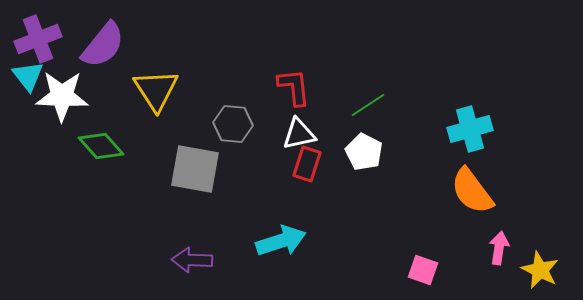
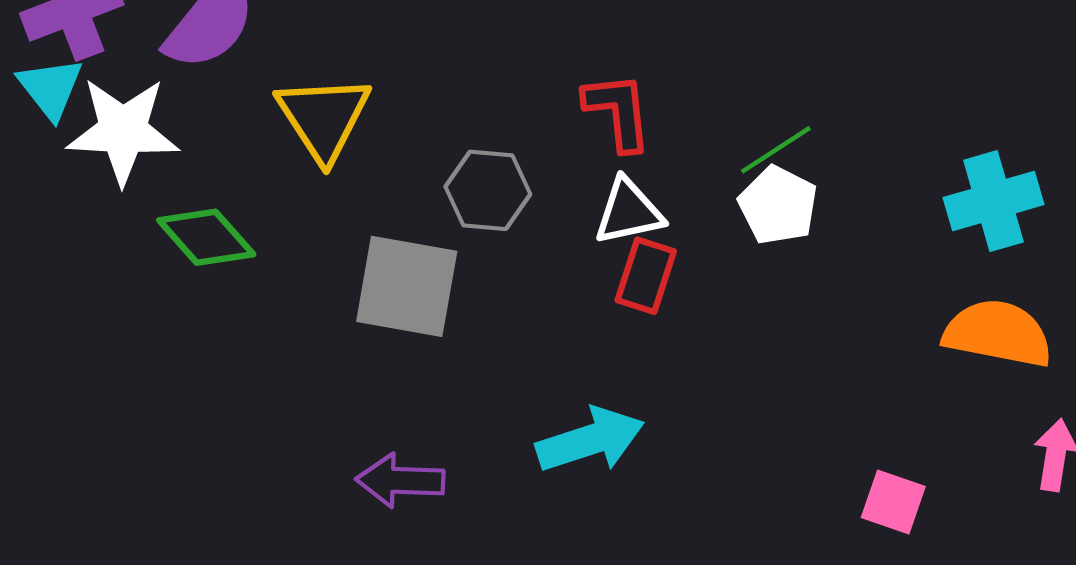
white pentagon: (364, 152) -> (778, 205), moved
orange semicircle: (472, 191) -> (998, 333), turned 138

